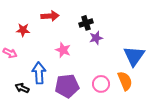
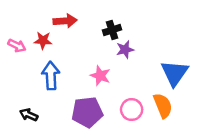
red star: (23, 30) -> (43, 40), moved
pink star: (63, 50) -> (100, 76), moved
pink arrow: (10, 53) -> (17, 46), moved
blue arrow: (39, 73) -> (51, 76), moved

